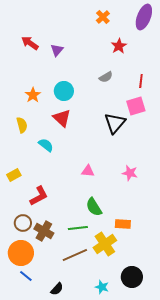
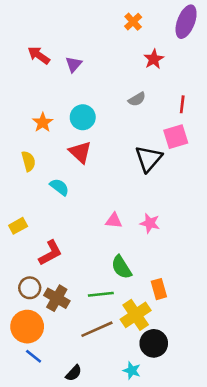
pink star: (130, 173) -> (150, 223), moved
orange rectangle: (123, 224) -> (159, 289), turned 70
black circle: (132, 277) -> (154, 343), moved

